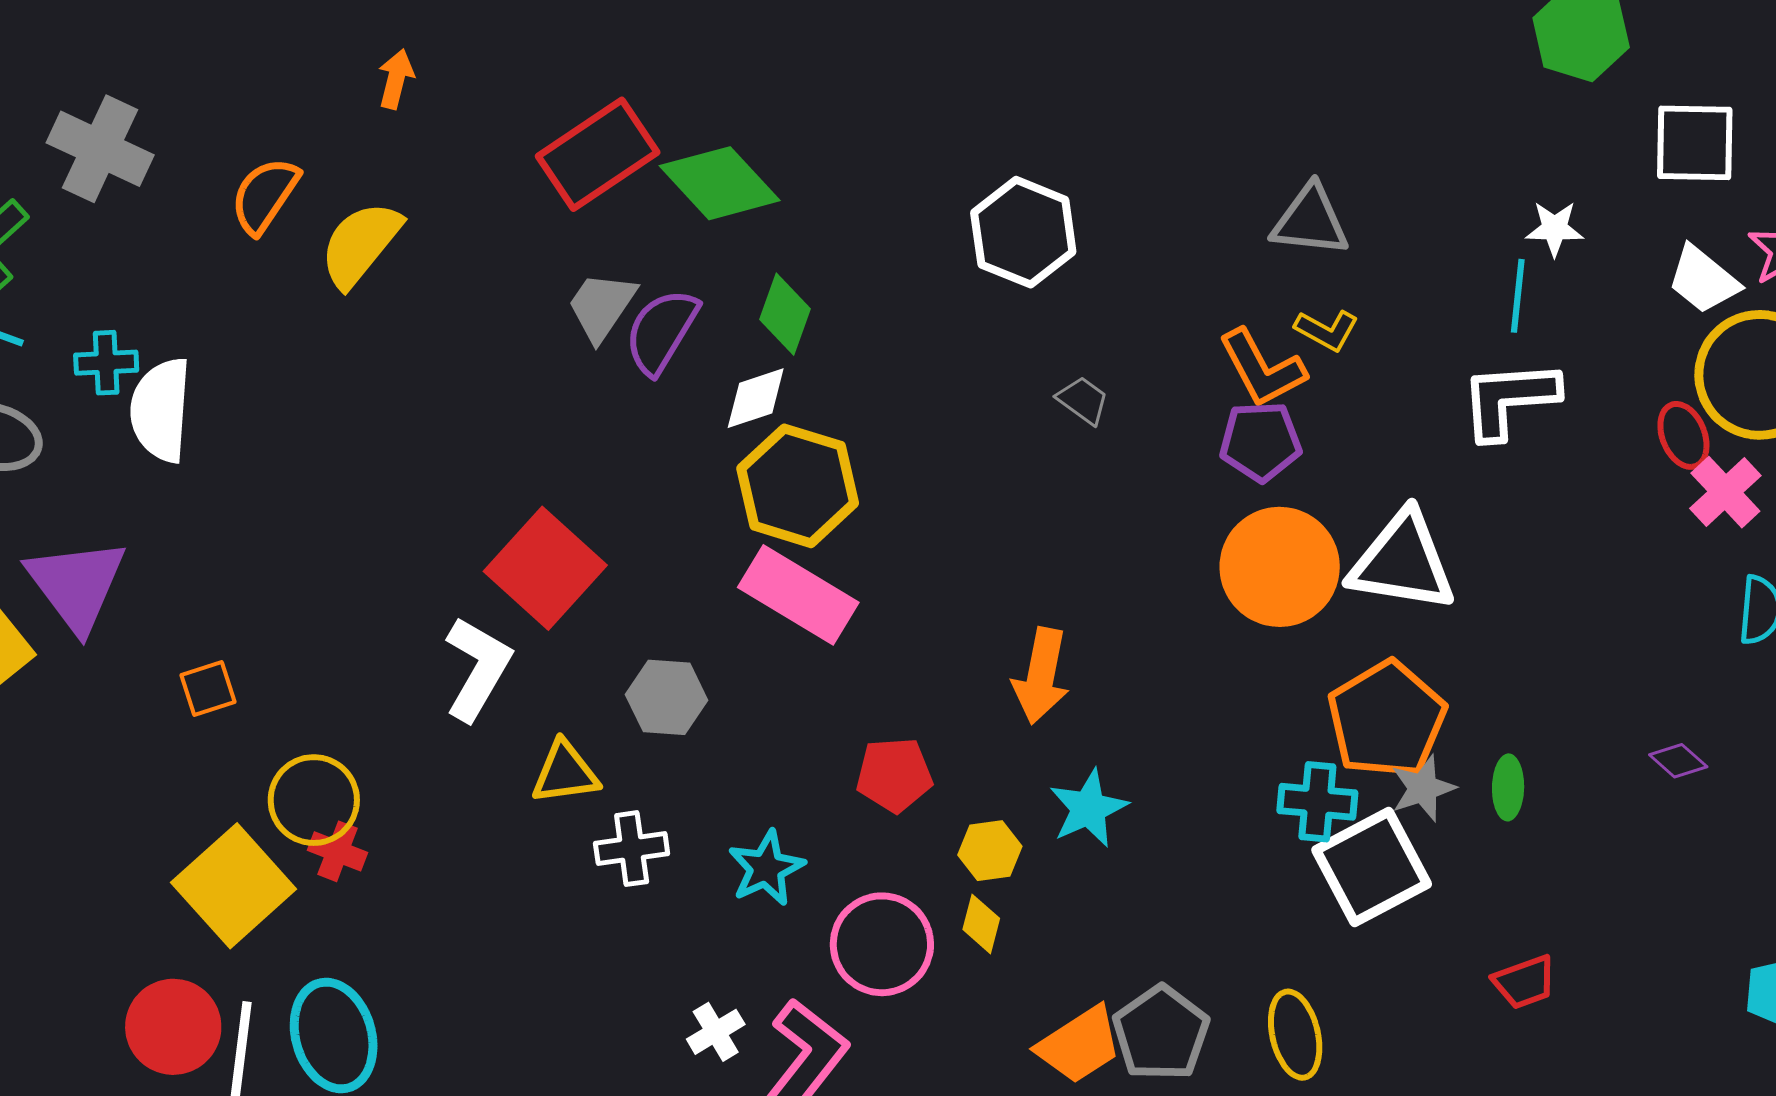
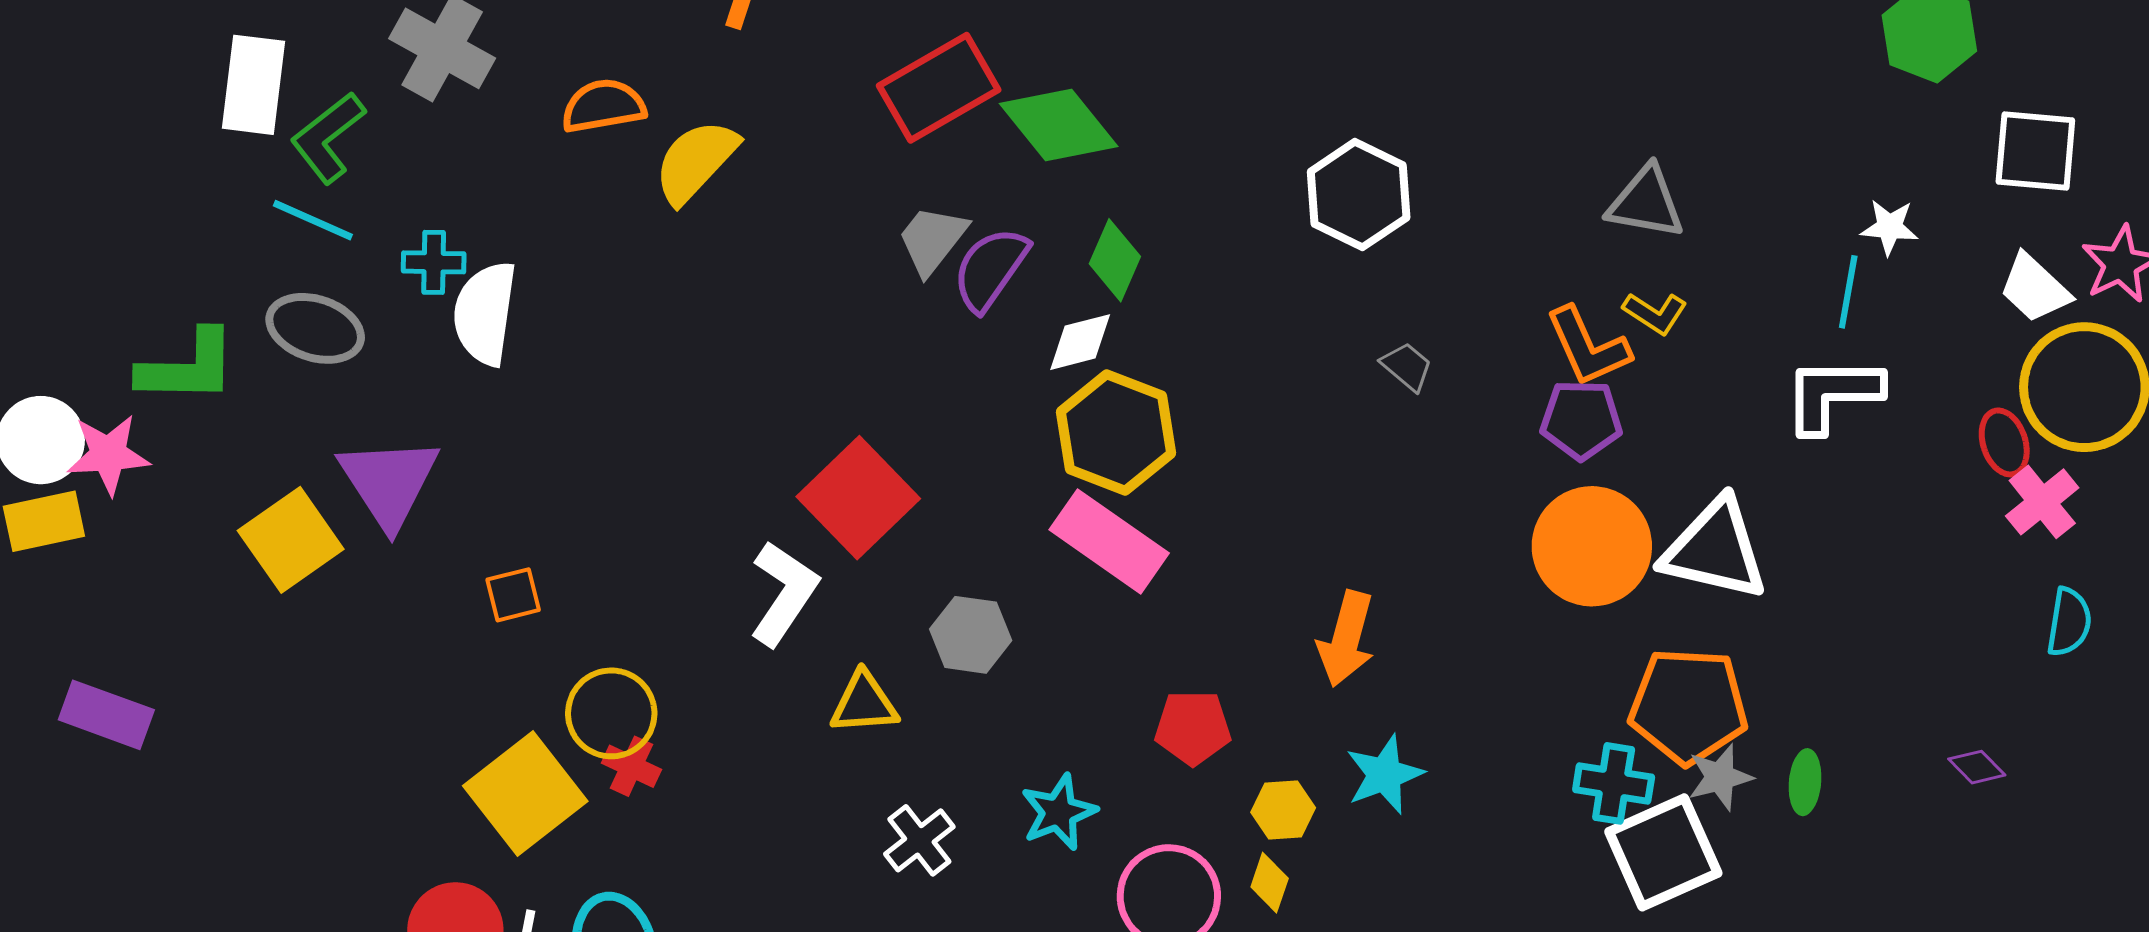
orange semicircle: (265, 195) -> (603, 106), turned 42
orange pentagon: (1387, 719) -> (1688, 706), turned 30
white cross: (632, 849) -> (919, 840), moved, turned -34

